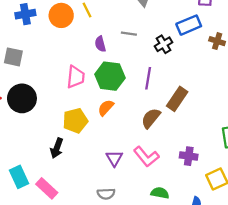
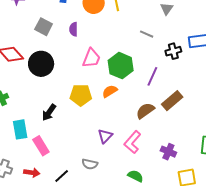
purple semicircle: (100, 44) -> (73, 29), moved
black arrow: (57, 148) -> (49, 112), moved
pink L-shape: (146, 157) -> (132, 142), turned 65

